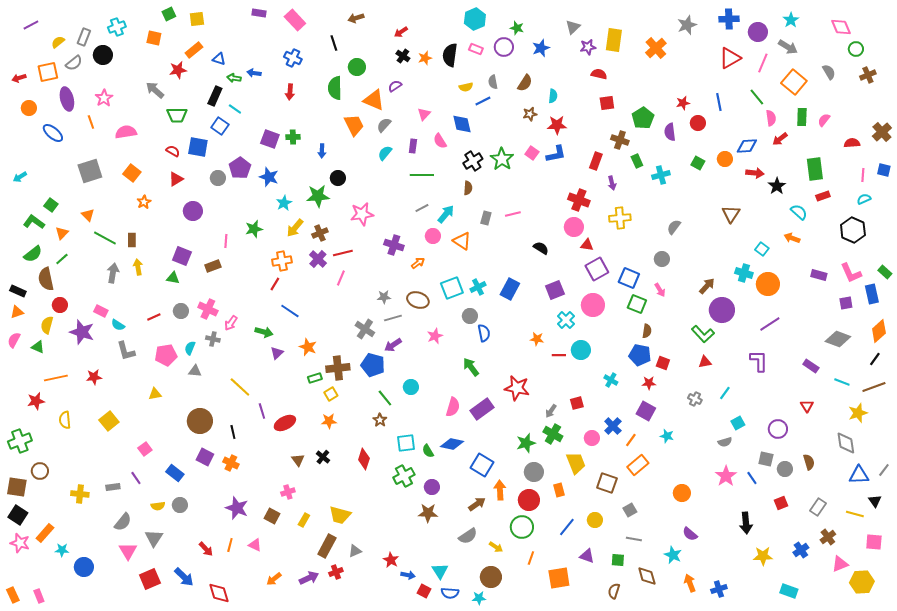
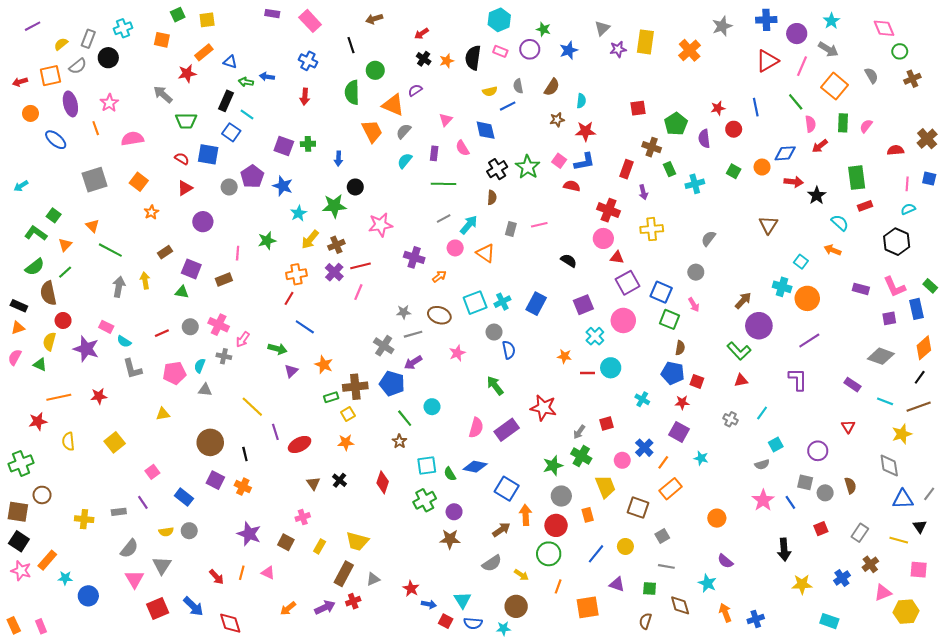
red semicircle: (599, 74) -> (572, 186), moved
brown rectangle: (132, 240) -> (165, 252), moved, turned 56

